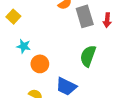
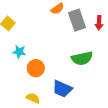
green semicircle: (88, 56) -> (82, 58), turned -120

